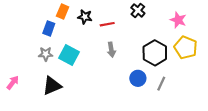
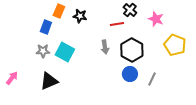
pink star: (178, 20) -> (156, 19), moved
red line: (107, 24) -> (117, 24), moved
black hexagon: (155, 53) -> (132, 50), moved

